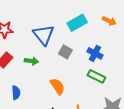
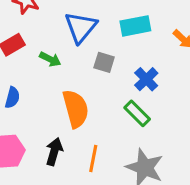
gray square: (65, 52) -> (104, 62), turned -32
orange semicircle: (57, 86) -> (76, 109), size x1.4

